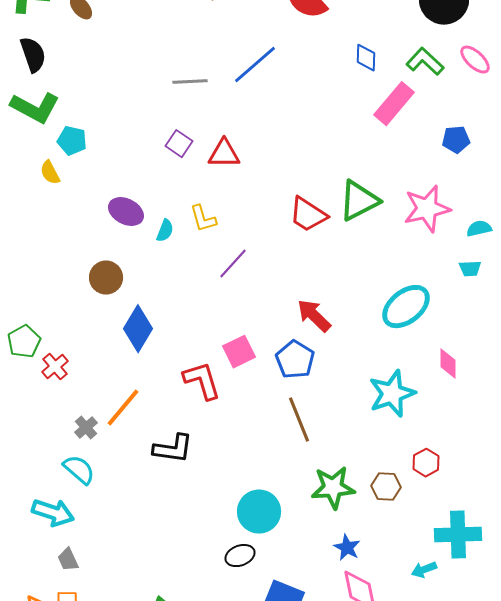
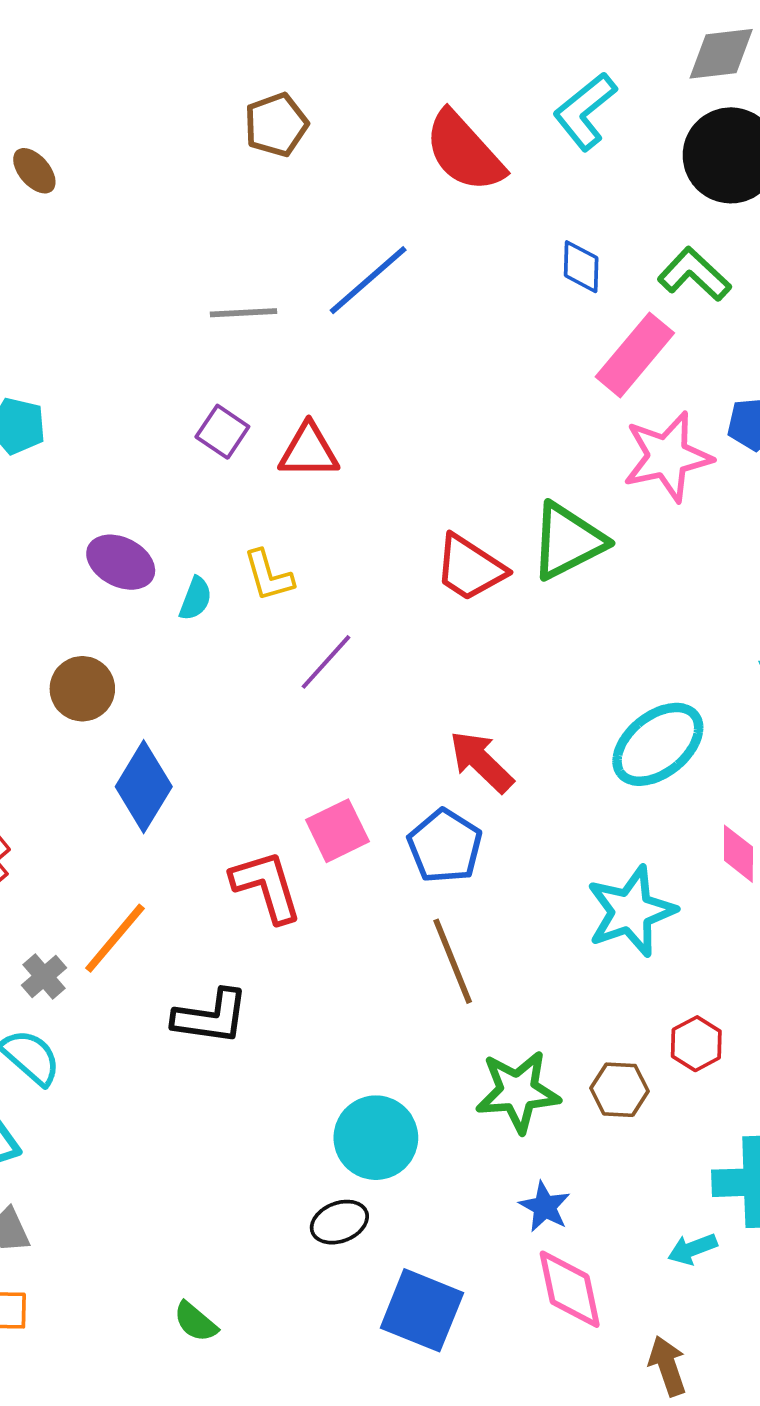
pink star: (427, 209) -> (667, 457), moved

